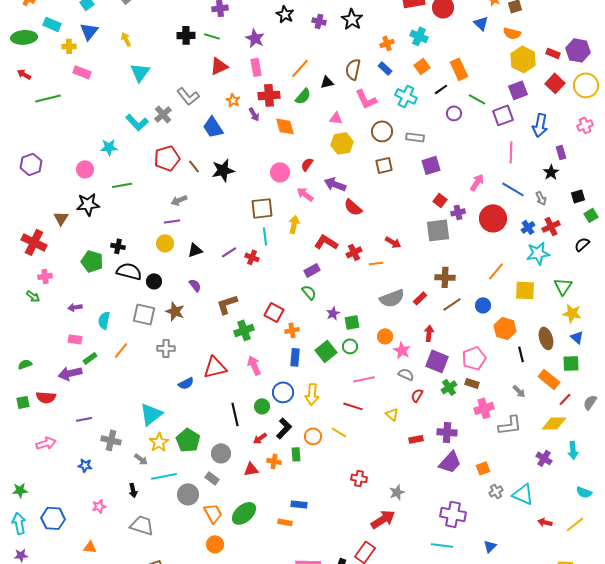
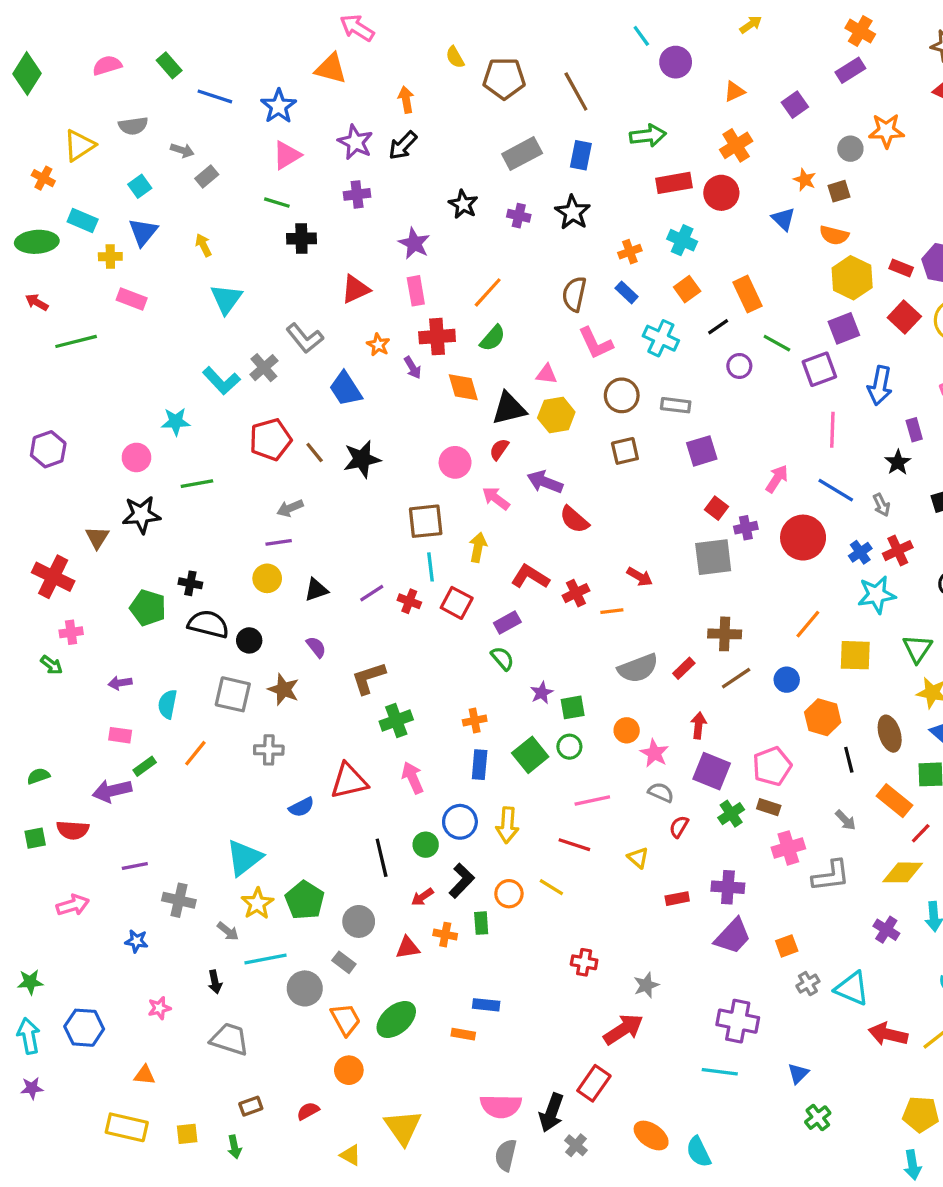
green line: (212, 36) -> (277, 203), moved
black triangle: (327, 82) -> (509, 408), moved, size x1.6
red square: (274, 312) -> (457, 603), moved
red arrow: (545, 522) -> (888, 1034), size x1.6

